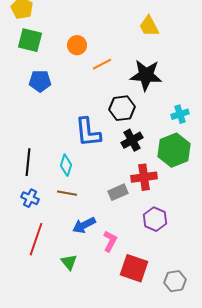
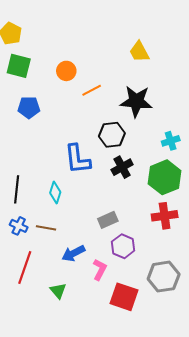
red cross: (144, 177) -> (165, 216), moved
brown line: (67, 193) -> (46, 228), moved
purple hexagon: (155, 219) -> (123, 246), moved
gray hexagon: (175, 281) -> (164, 277), moved, size x1.4

